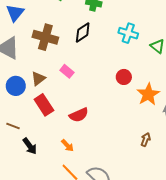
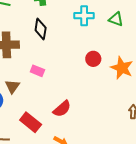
black diamond: (83, 32) -> (41, 29), turned -30
red rectangle: (44, 105) -> (31, 122), moved

